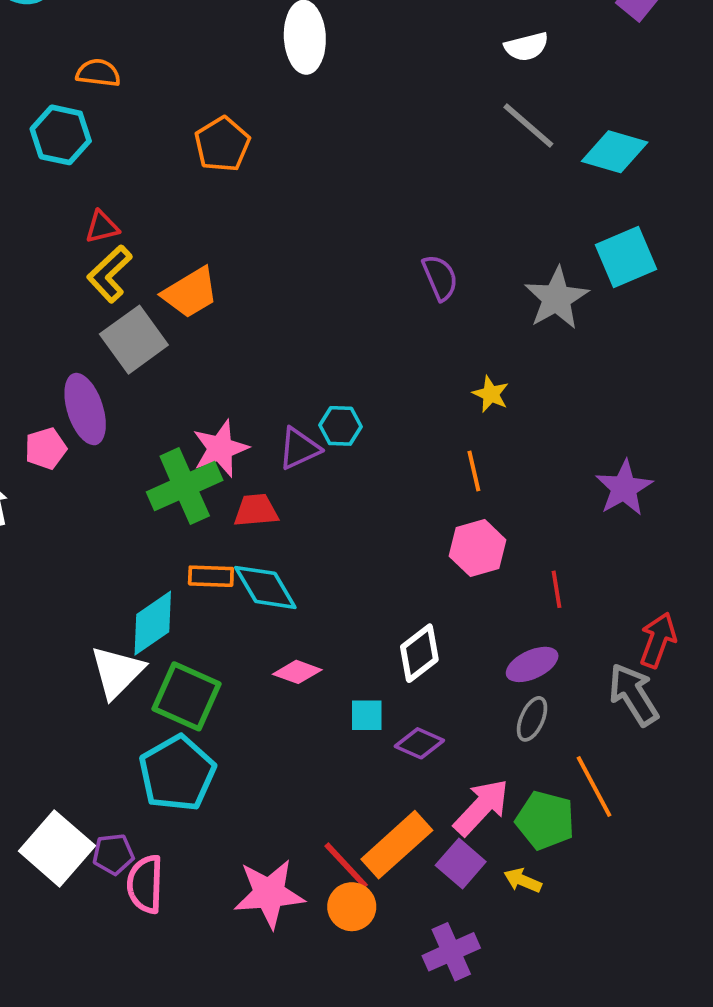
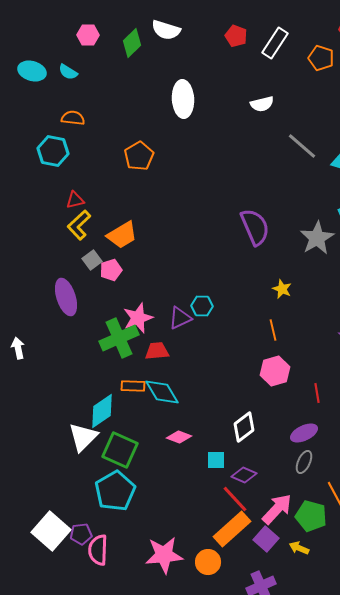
white semicircle: (526, 47) -> (262, 104), moved
purple semicircle: (440, 278) -> (255, 227), size x1.5
gray square: (134, 340) -> (92, 260), size x0.6
pink pentagon: (46, 448) -> (111, 270), moved
red line: (346, 865) -> (235, 499), moved

